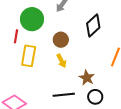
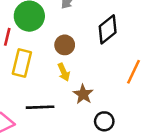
brown star: (87, 78) -> (83, 94), moved
black line: (64, 95) -> (40, 107), moved

